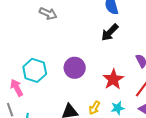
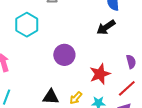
cyan hexagon: (35, 70) -> (27, 25), moved

